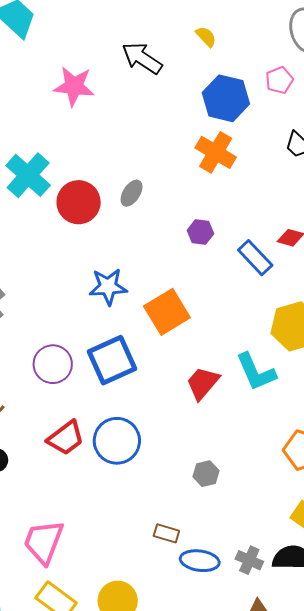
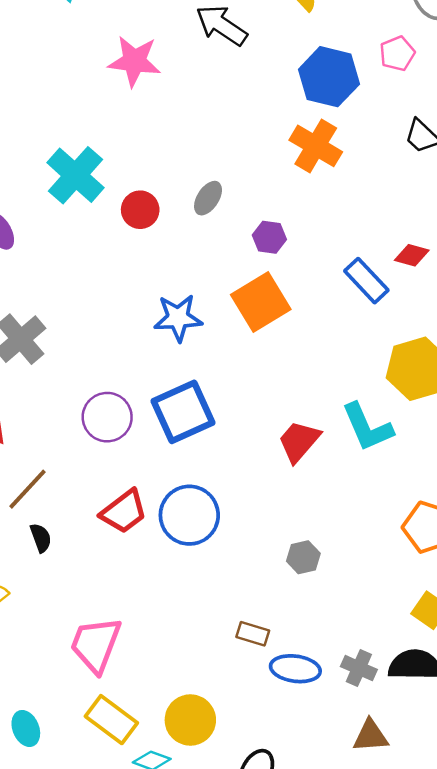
red circle: (79, 202) -> (140, 210), size x0.7
purple hexagon: (200, 232) -> (269, 237), moved
orange square: (167, 312) -> (261, 302), moved

